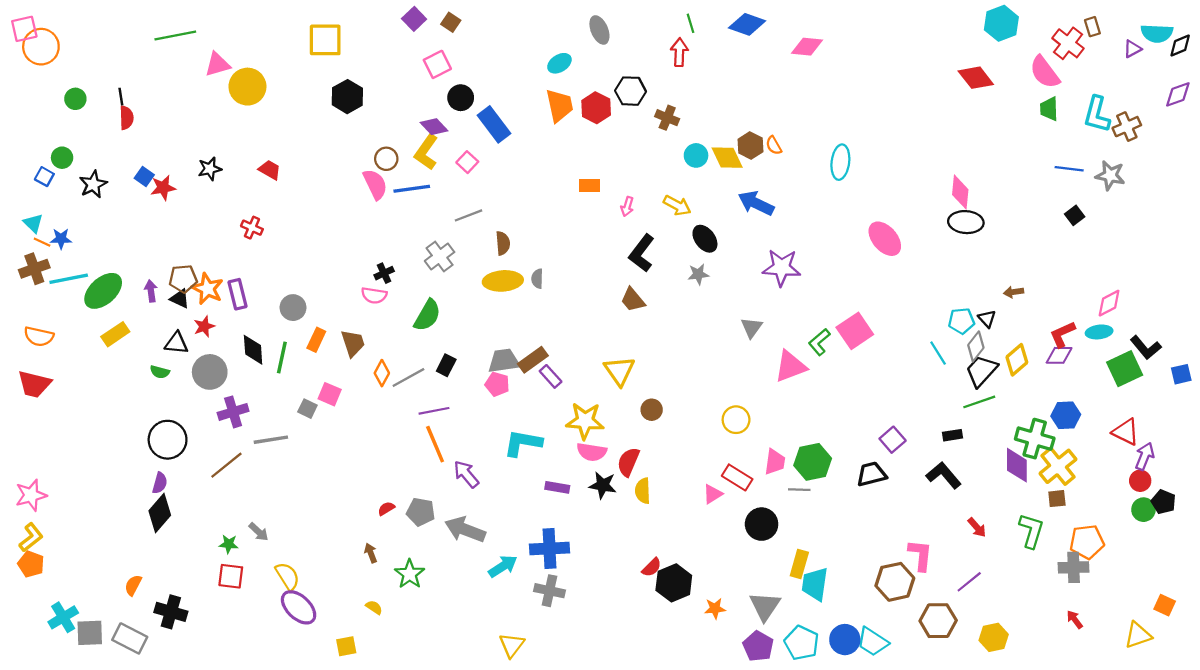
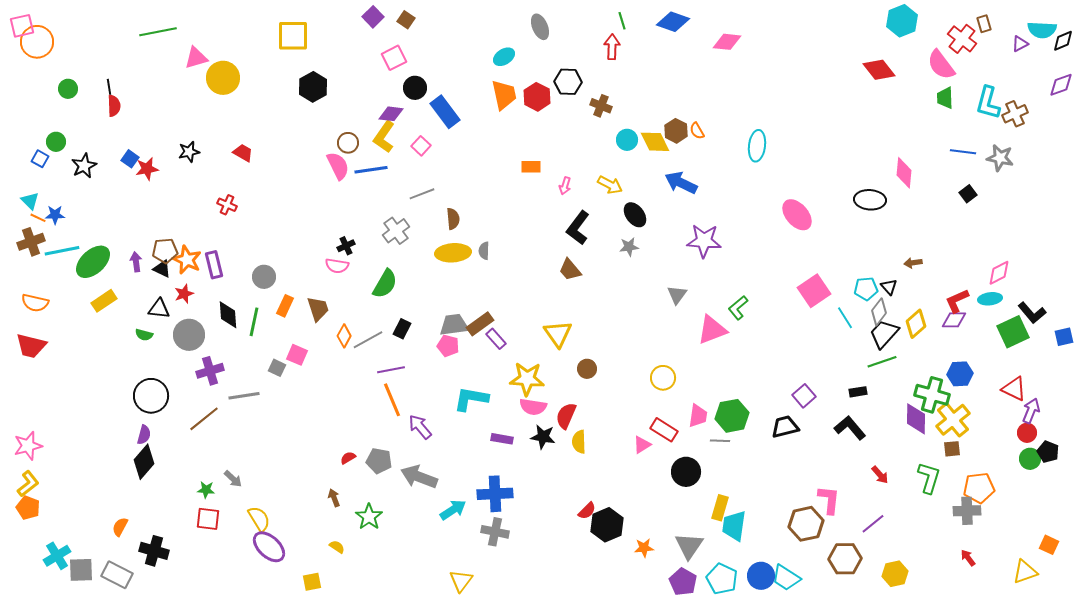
purple diamond: (434, 127) -> (391, 114), turned -40
pink diamond: (960, 192) -> (904, 173), moved
pink square: (855, 331) -> (814, 291), moved

